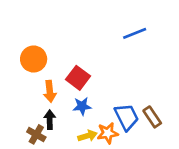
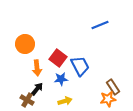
blue trapezoid: (127, 117) -> (80, 66), moved
black arrow: (50, 120) -> (37, 89), turned 40
orange star: (108, 133) -> (108, 99), moved

